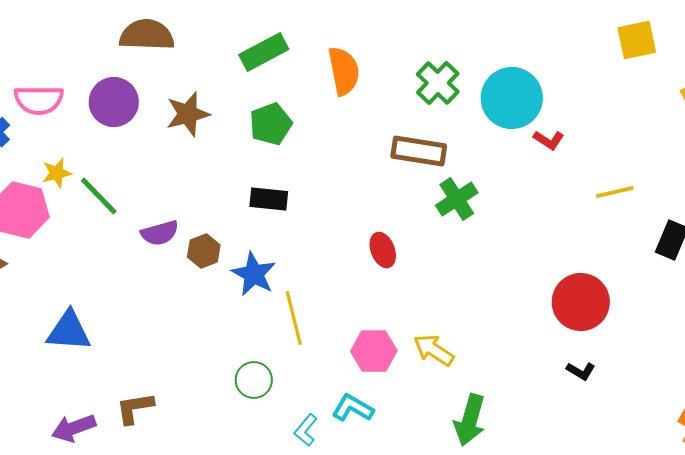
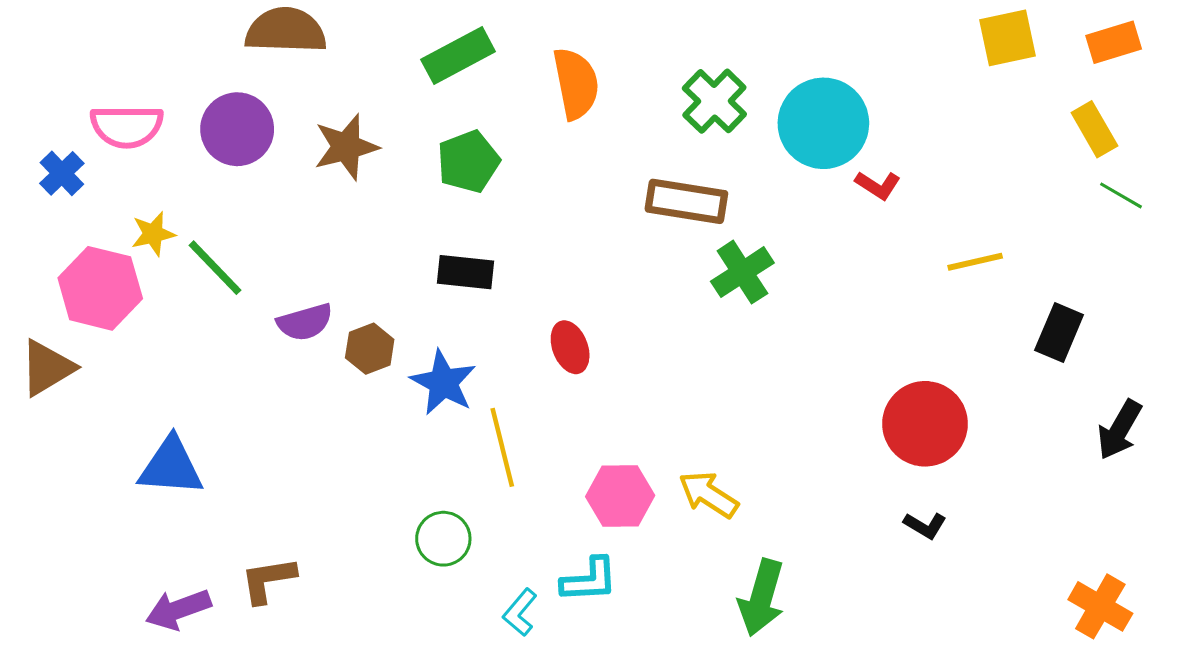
red ellipse: (383, 250) -> (570, 347), moved
cyan L-shape: (353, 408) -> (589, 580), turned 147

